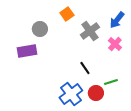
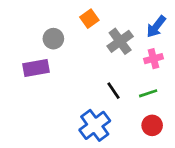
pink cross: (115, 44) -> (153, 59), turned 32
green line: (111, 82) -> (148, 93), moved
red circle: (96, 93) -> (152, 125), moved

